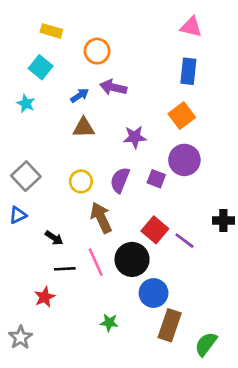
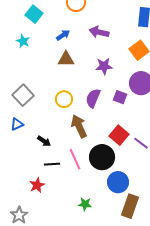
purple arrow: (113, 87) -> (99, 32), moved

